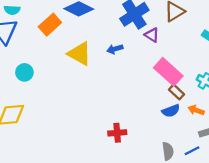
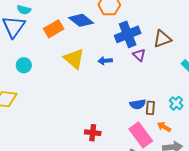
pink rectangle: (168, 72) -> (141, 135), moved
brown rectangle: (176, 92) -> (150, 108), turned 40
blue semicircle: (171, 111) -> (138, 104), moved

